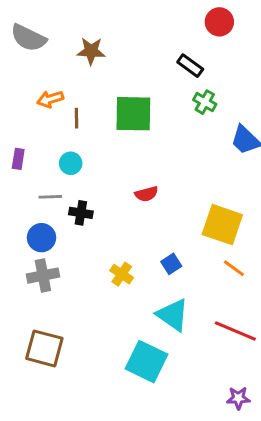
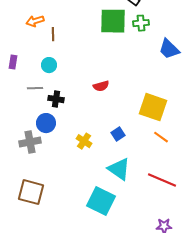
green cross: (205, 102) -> (141, 23), turned -35
green square: (133, 114) -> (113, 21), moved
blue circle: (41, 238) -> (46, 123), moved

